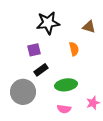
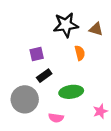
black star: (48, 23) -> (66, 25), moved
pink semicircle: (64, 109) -> (56, 118), moved

